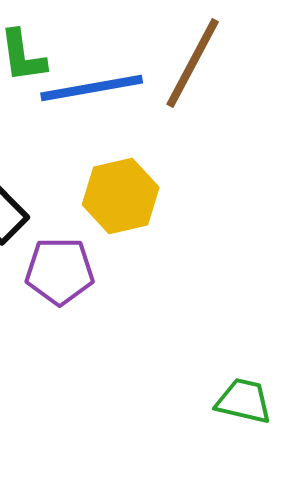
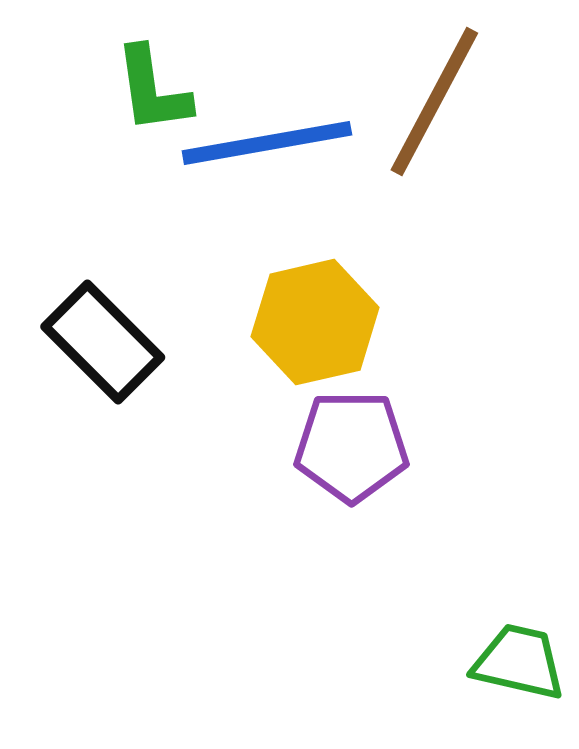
purple pentagon: (60, 271) -> (352, 446), moved

